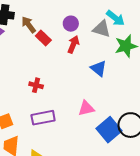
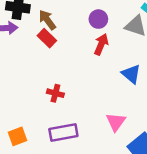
red rectangle: (43, 38) -> (47, 38), moved
pink triangle: (86, 108) -> (116, 122), turned -42

